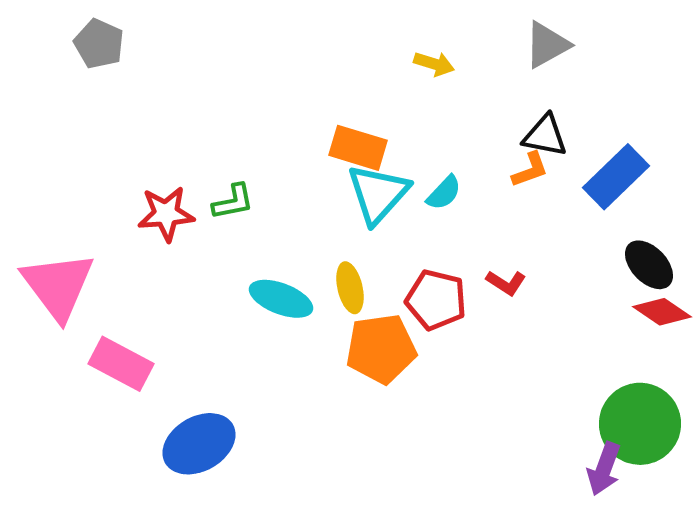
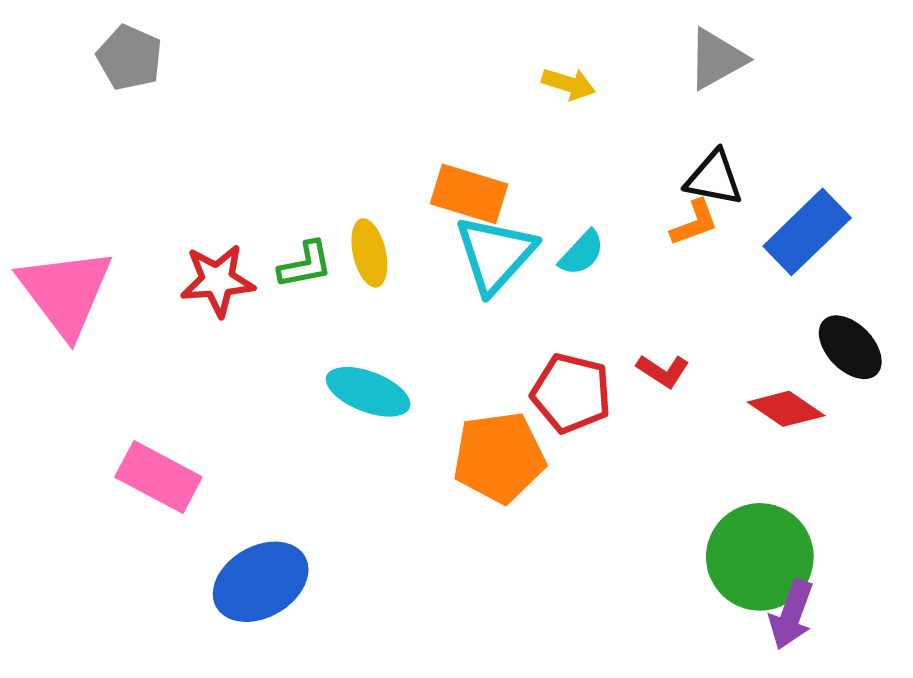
pink triangle: (58, 286) -> (65, 292), moved
yellow ellipse: (350, 288) -> (369, 253), moved
red diamond: (662, 312) -> (786, 409), moved
green circle: (640, 424) -> (760, 557), moved

